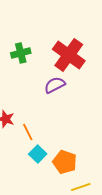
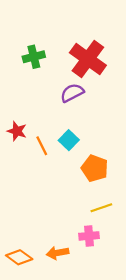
cyan square: (38, 154) -> (69, 140), moved
orange pentagon: (65, 162) -> (95, 168), moved

